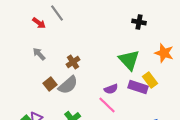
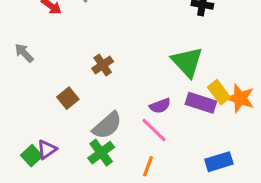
orange star: (164, 53) -> (240, 98), moved
gray arrow: (39, 54) -> (24, 53), moved
gray semicircle: (68, 85) -> (107, 125), moved

